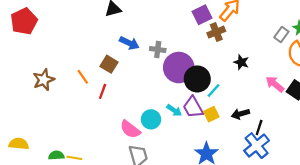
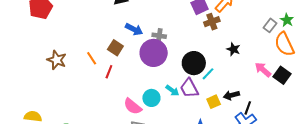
purple circle: (179, 68) -> (154, 53), moved
brown star: (44, 80) -> (57, 60), turned -30
yellow square: (211, 114) -> (214, 102), moved

